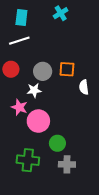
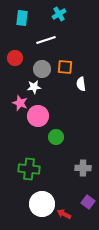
white line: (19, 41) -> (46, 40), moved
red circle: (11, 69) -> (15, 58), moved
green cross: (28, 160) -> (29, 169), moved
gray cross: (67, 164) -> (83, 168), moved

